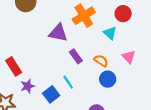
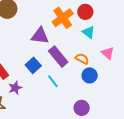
red circle: (123, 14) -> (85, 12), moved
purple rectangle: (76, 56) -> (58, 57), size x1.5
blue square: (51, 94) -> (33, 65), moved

